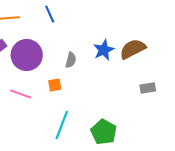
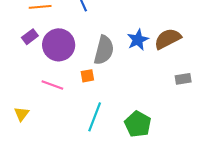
gray semicircle: (71, 60) -> (104, 50), size x1.8

